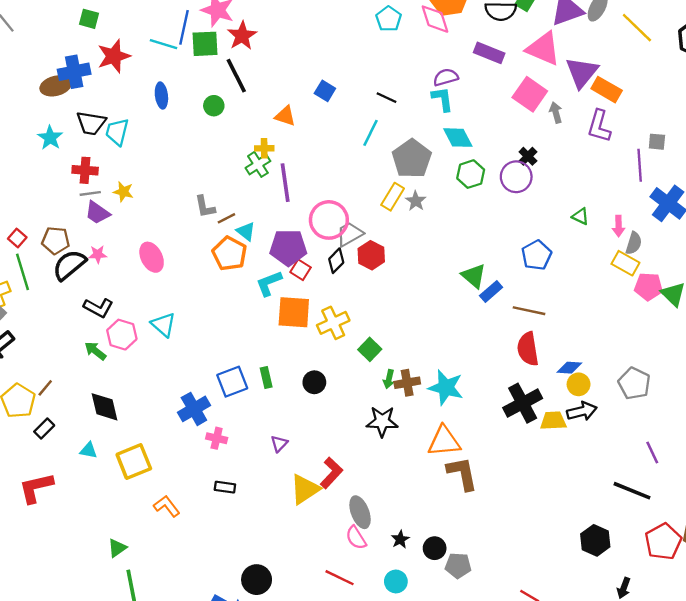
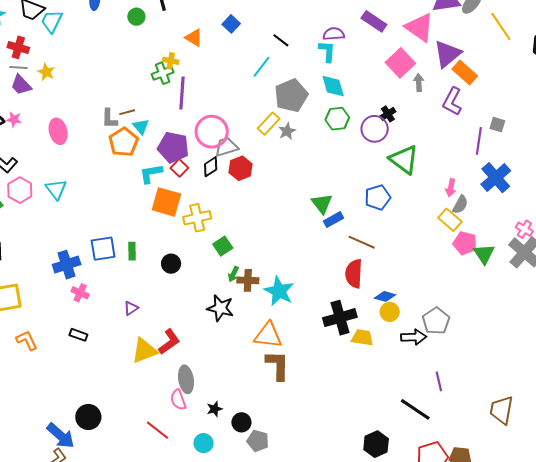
gray L-shape: (205, 207) -> (109, 119), moved
green triangle: (580, 216) -> (404, 160), moved, size x2.0
black arrow: (582, 411) -> (414, 337), moved

